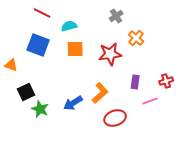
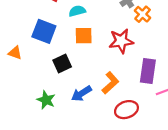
orange cross: (136, 38) -> (143, 14), moved
purple rectangle: (135, 82) -> (148, 71), size x1.6
black square: (26, 92) -> (62, 63), moved

